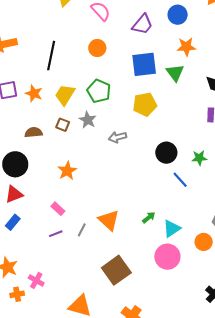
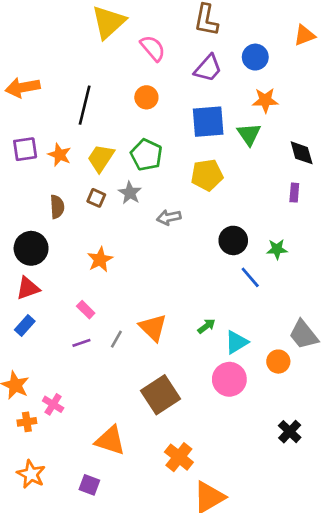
brown semicircle: (34, 132) -> (57, 207), turned 90

